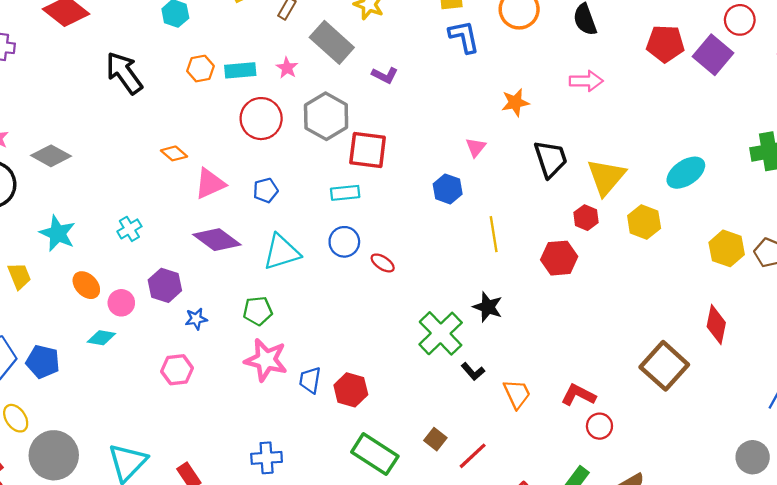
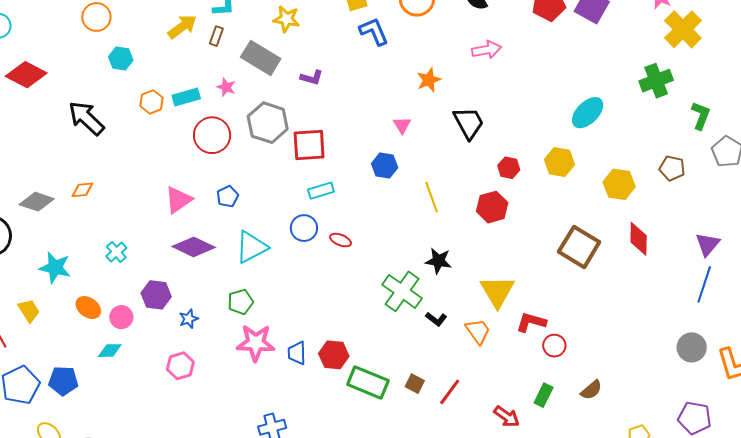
orange diamond: (174, 153) -> (82, 190), moved, turned -35
yellow triangle: (606, 177) -> (497, 291), moved
cyan rectangle: (345, 193) -> (321, 191), moved
yellow hexagon: (727, 248) -> (619, 184), moved
brown square: (664, 366) -> (579, 247), moved
green rectangle: (375, 454) -> (368, 382), moved

